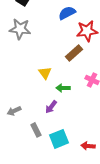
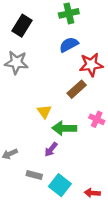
green arrow: (63, 88) -> (64, 128), size x1.5
gray rectangle: (36, 130) -> (34, 175), turned -48
cyan square: (59, 139) -> (60, 185), turned -30

